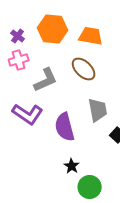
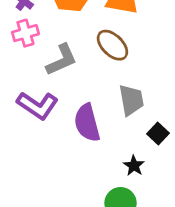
black star: (72, 166) -> (134, 166), moved

